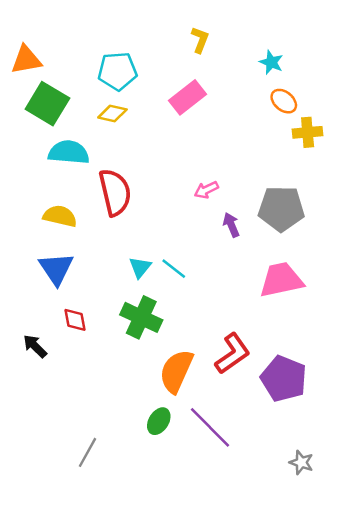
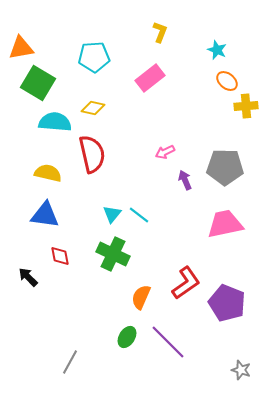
yellow diamond: (112, 114) -> (93, 108), moved
blue triangle: (56, 269) -> (45, 215), turned -48
orange semicircle: (176, 371) -> (141, 297), size x0.7

